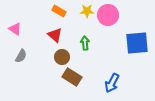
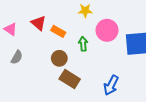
orange rectangle: (59, 11) -> (58, 31), moved
pink circle: (108, 15) -> (107, 30), moved
red triangle: (55, 35) -> (39, 23), moved

